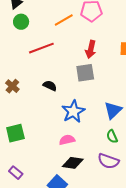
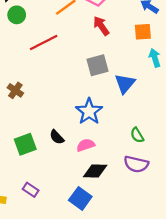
red arrow: (91, 49) -> (101, 26), moved, turned 138
black semicircle: (50, 86) -> (57, 137), moved, turned -152
blue triangle: (113, 110) -> (125, 84), moved

